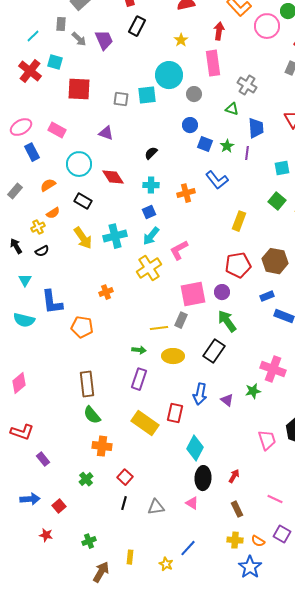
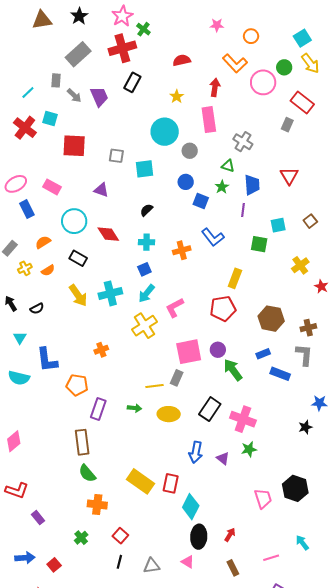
cyan square: (147, 95) -> (144, 169), moved
green star: (227, 146) -> (222, 187), moved
green square: (277, 201) -> (259, 244), moved, turned -30
yellow cross: (38, 227) -> (25, 268), moved
red pentagon: (238, 265) -> (223, 309), moved
green arrow: (227, 321) -> (233, 370), moved
pink cross: (273, 369) -> (243, 419), moved
purple rectangle: (139, 379) -> (98, 409), moved
red rectangle: (175, 413) -> (171, 483), moved
pink line: (275, 499) -> (271, 558), turned -42

